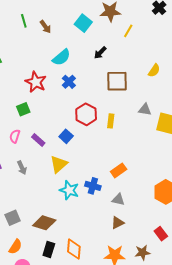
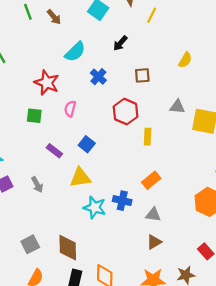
brown square: (117, 81) -> (142, 75), size x0.6
blue cross: (69, 82) -> (98, 77), moved
green square: (23, 109) -> (34, 116), turned 32
red hexagon: (86, 114) -> (126, 112), moved
yellow rectangle: (111, 121) -> (148, 137), moved
pink semicircle: (15, 136) -> (70, 109), moved
yellow triangle: (59, 164) -> (80, 178), turned 36
brown diamond: (44, 223) -> (68, 248), turned 75

